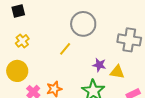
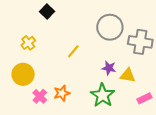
black square: (18, 11) -> (47, 12), moved, turned -32
gray circle: (83, 24) -> (110, 27), moved

